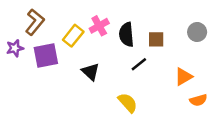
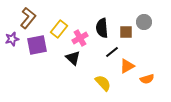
pink cross: (99, 26) -> (80, 38), moved
gray circle: (197, 32) -> (144, 22), moved
orange triangle: (183, 77) -> (127, 66), moved
orange semicircle: (198, 100) -> (147, 79), moved

